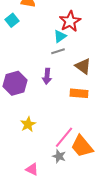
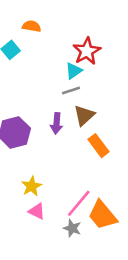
brown triangle: (83, 66) -> (84, 115), moved, turned 42
orange rectangle: (79, 93) -> (99, 146), turned 48
pink triangle: (32, 169) -> (37, 211), moved

